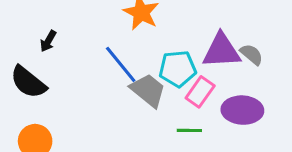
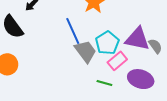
cyan pentagon: (178, 69) -> (107, 43), turned 30

